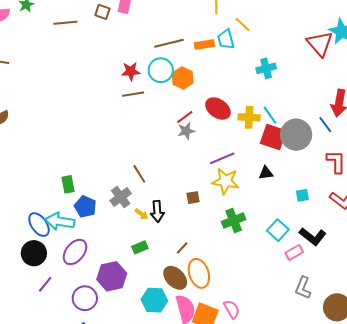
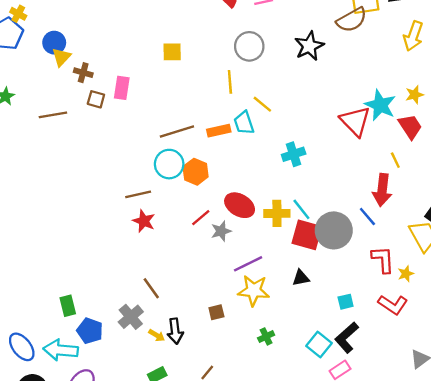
red star: (131, 71) -> (144, 221), moved, turned 30
gray star: (186, 131) -> (221, 231), moved
green cross: (234, 221) -> (266, 336), size x0.6
blue ellipse: (39, 225) -> (22, 347), moved
black L-shape: (313, 236) -> (347, 338), moved, turned 104

